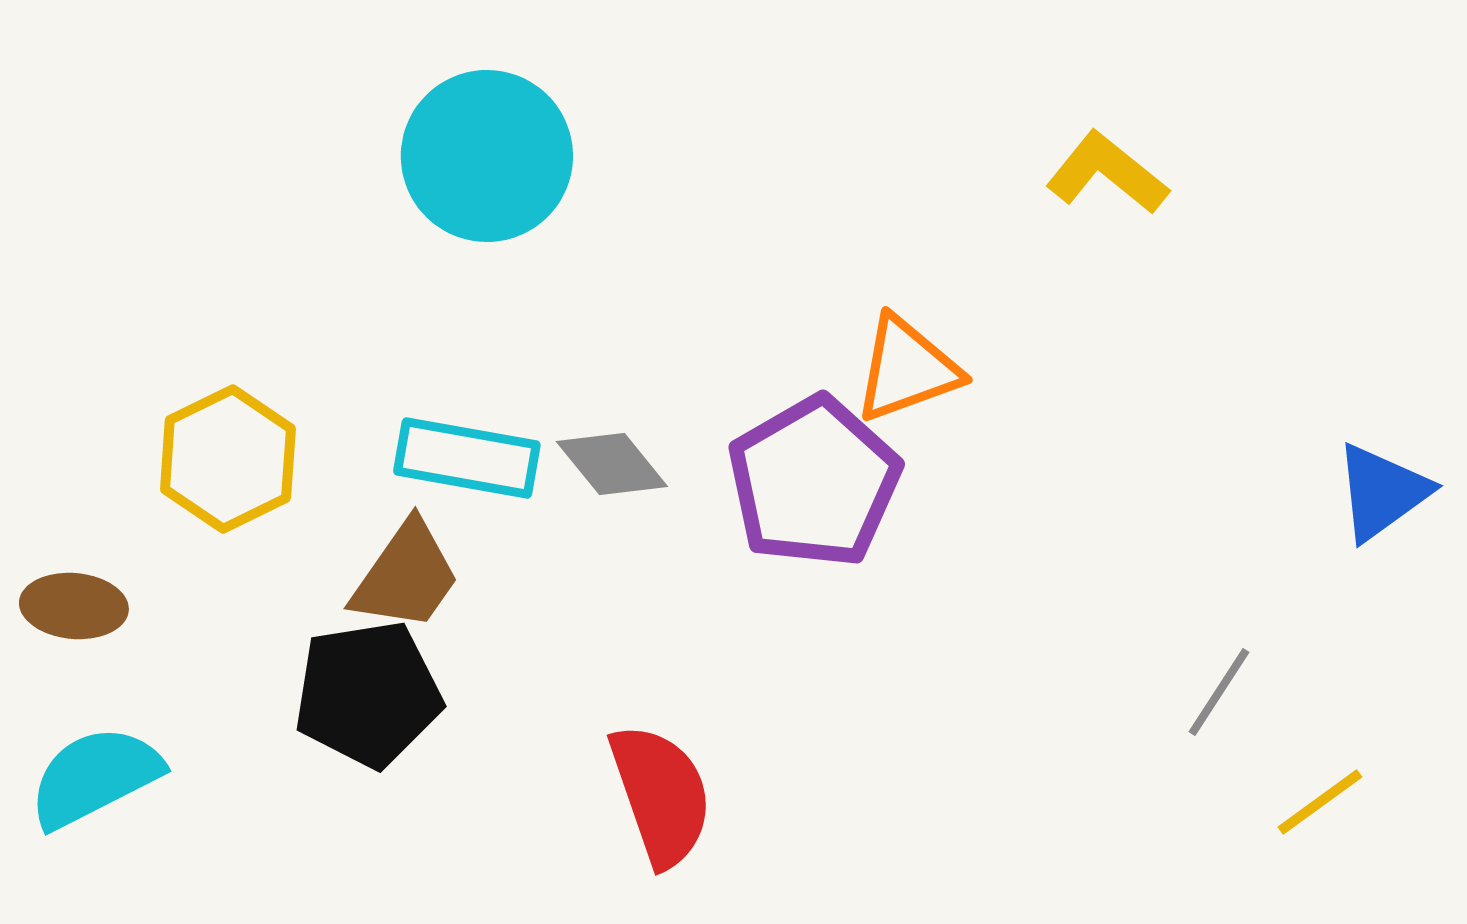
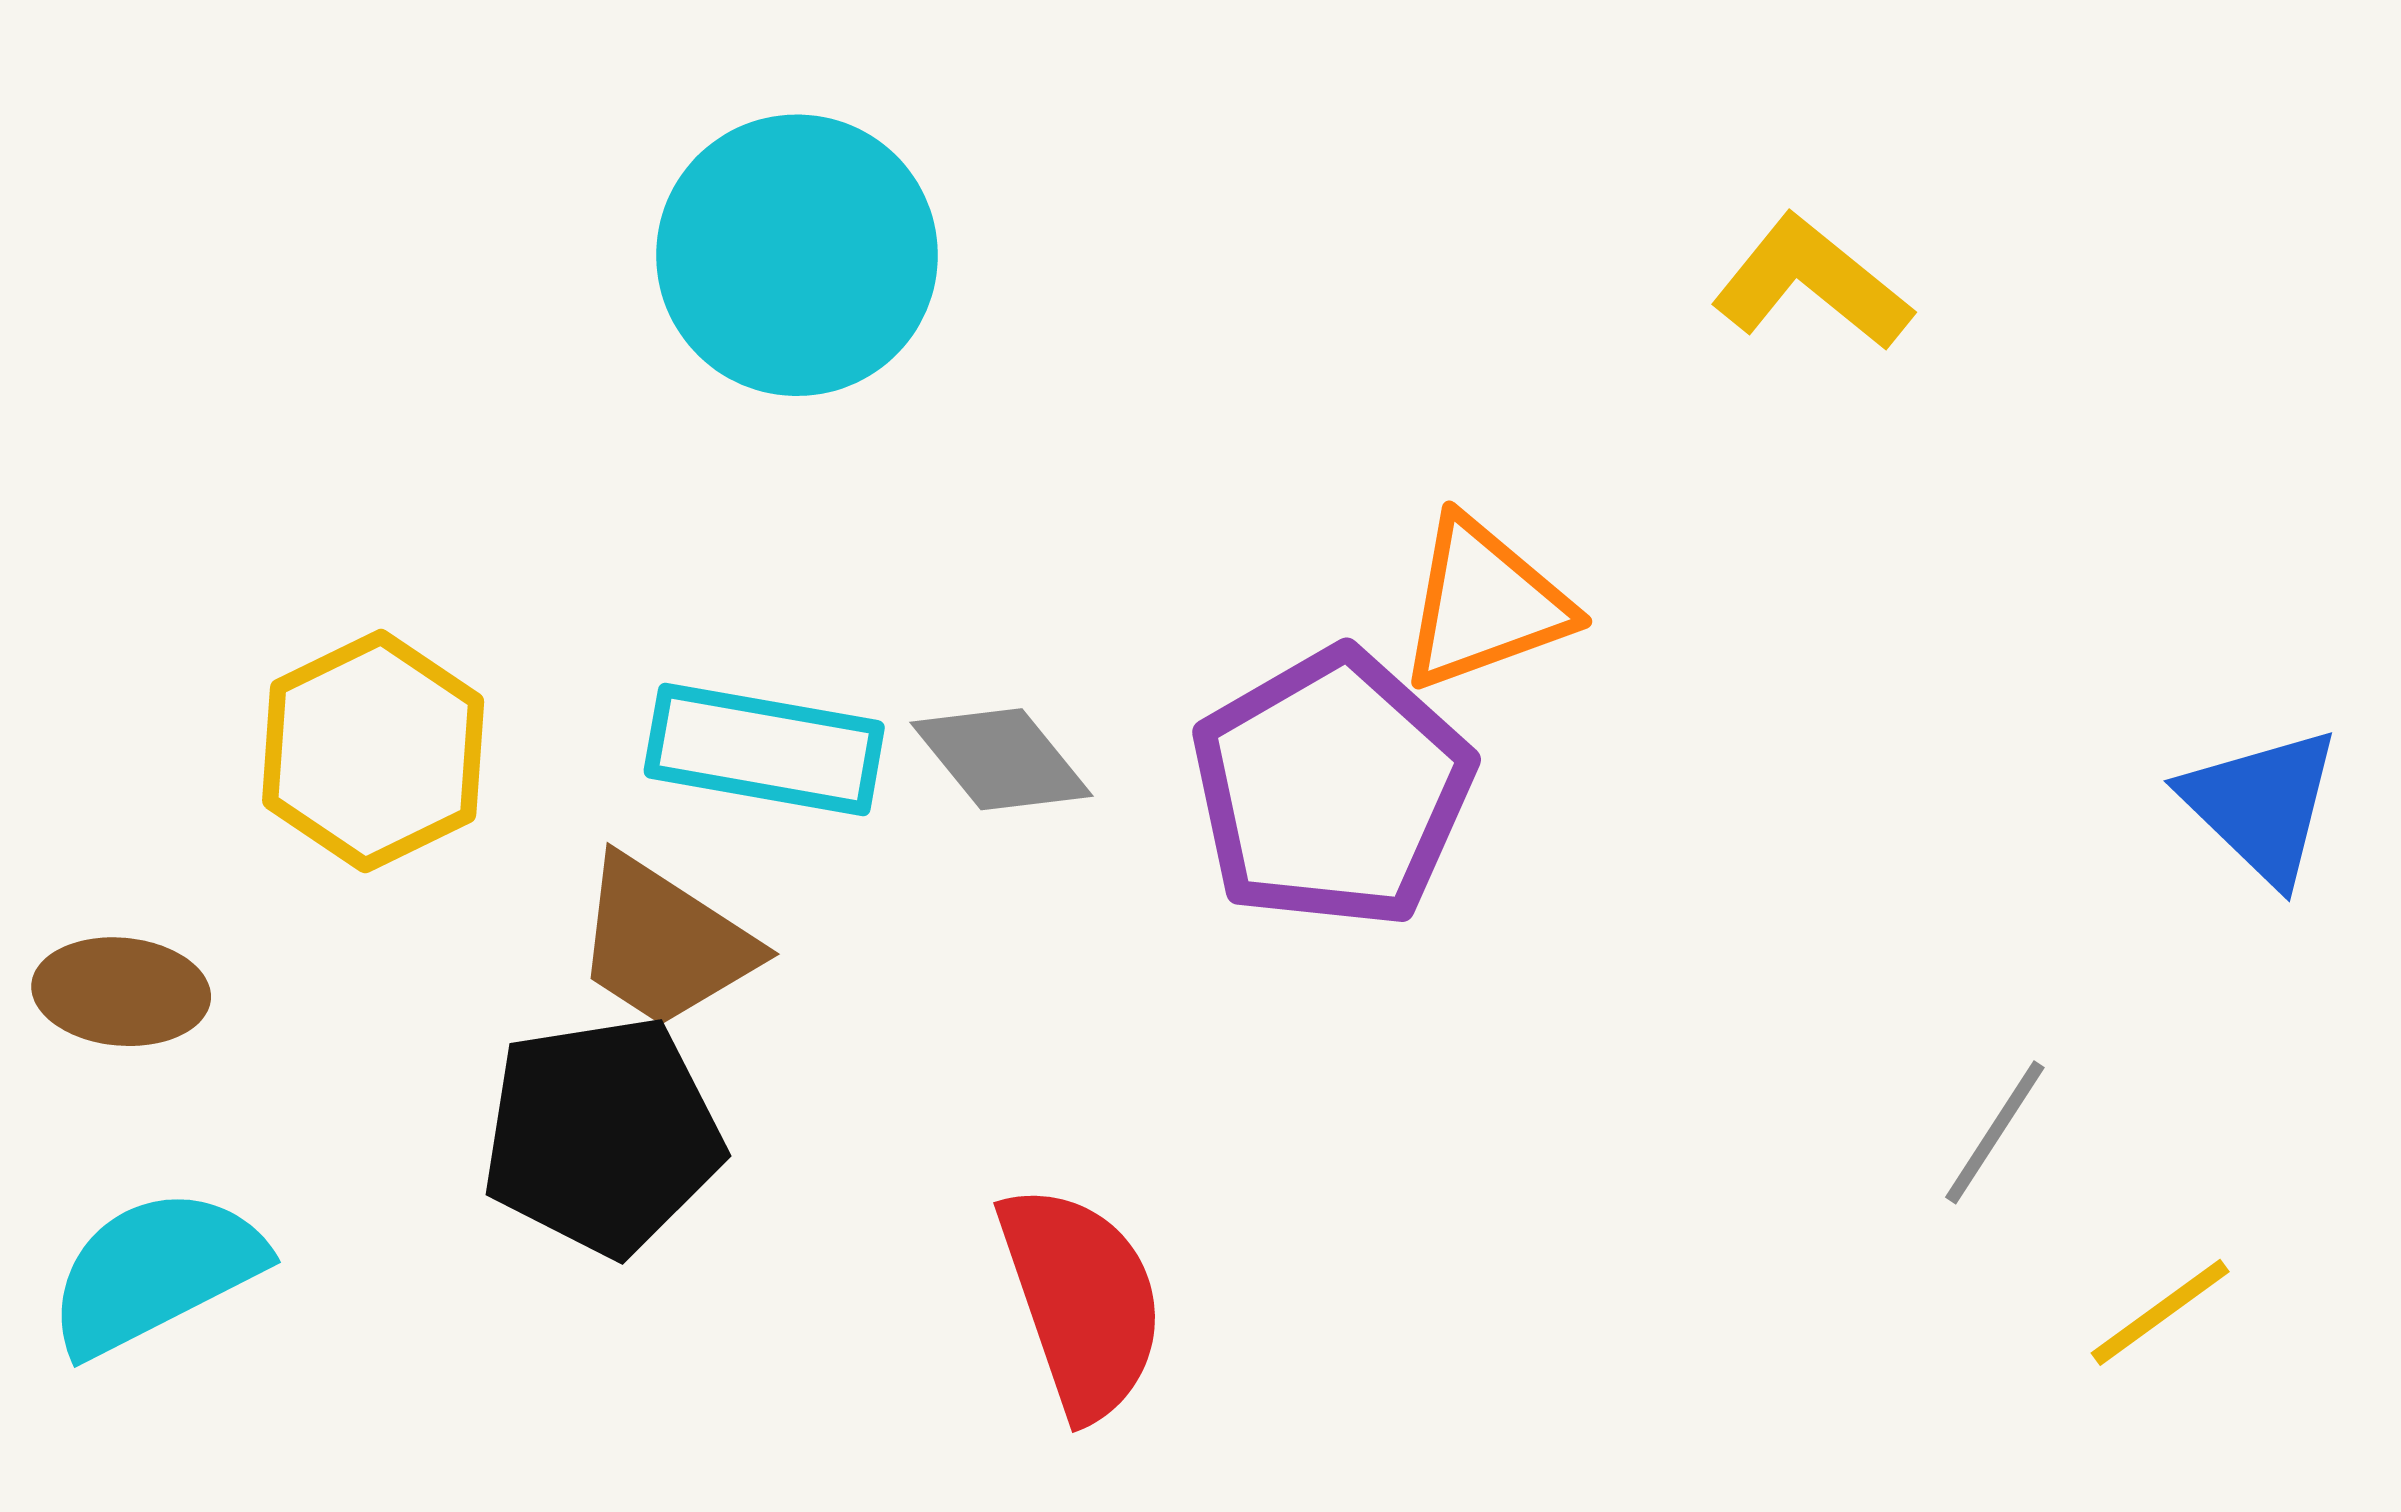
blue triangle: (1382, 492) -> (2262, 805), turned -40
brown trapezoid: (406, 576) -> (664, 943), turned 88

